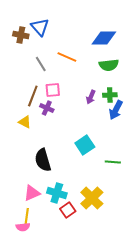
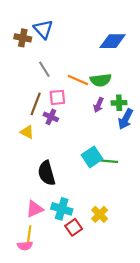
orange line: (67, 57) -> (78, 80), moved
green semicircle: (109, 65) -> (101, 80), moved
green line: (113, 162) -> (109, 161), moved
yellow cross: (92, 198) -> (100, 214), size x0.7

